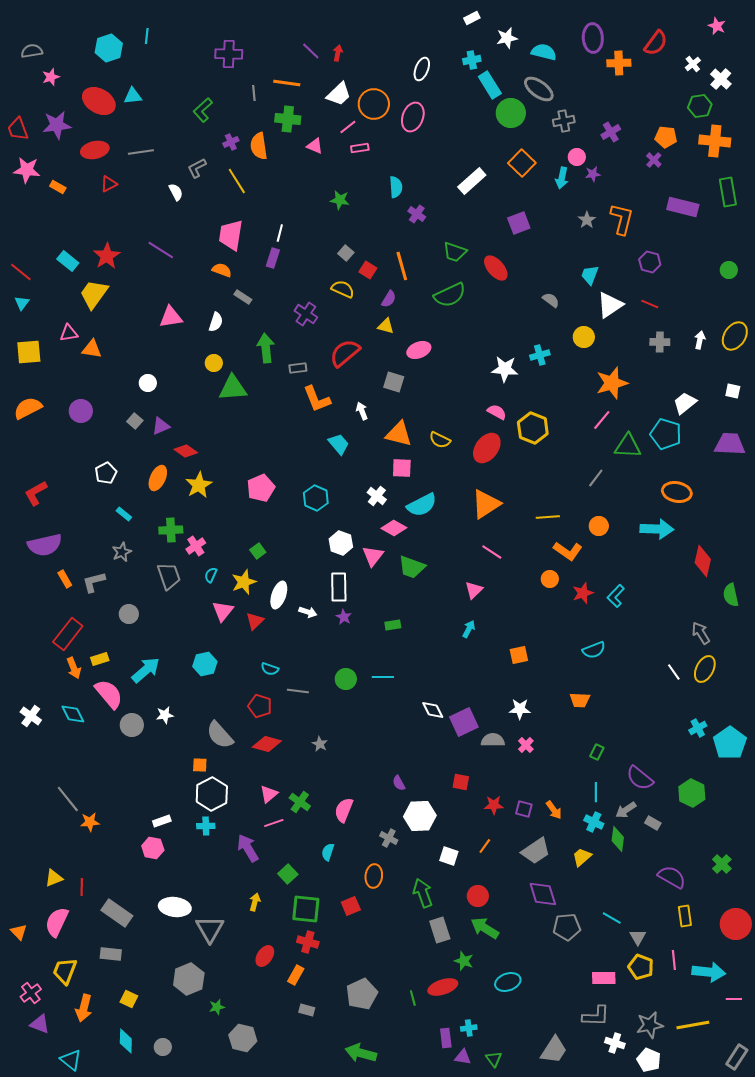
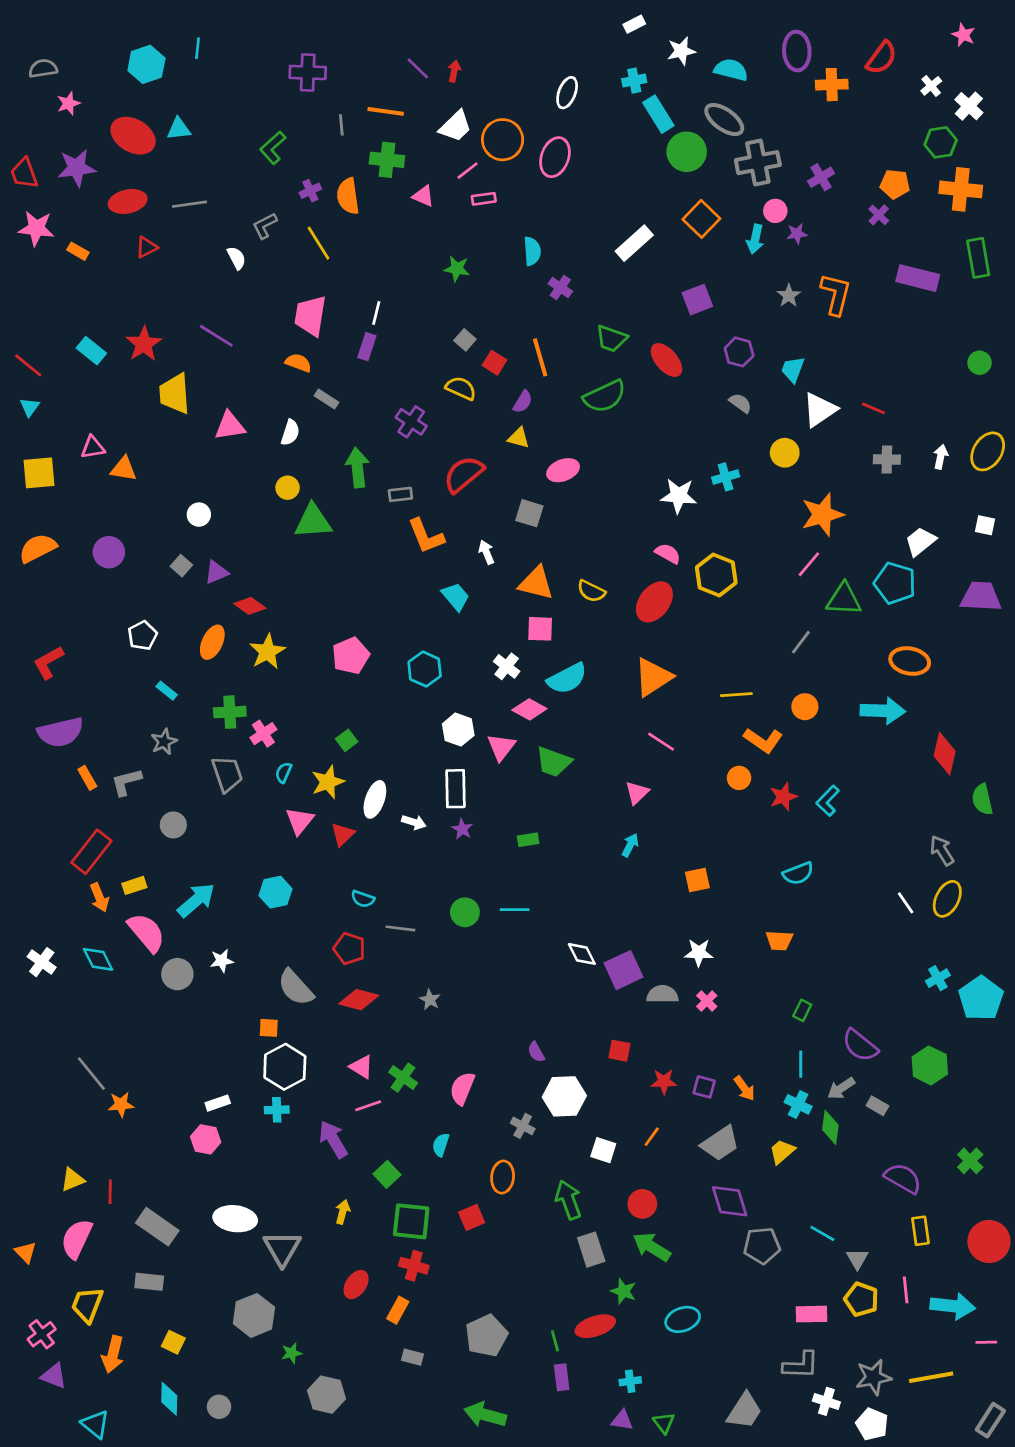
gray cross: (564, 121) -> (758, 163), size x1.5
purple hexagon: (650, 262) -> (739, 352), moved
yellow trapezoid: (94, 294) -> (175, 394), moved, turned -40
pink triangle: (269, 794) -> (361, 1067), turned -48
purple rectangle: (446, 1038) -> (562, 1377), moved

